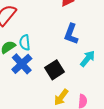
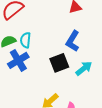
black square: (54, 70) -> (59, 63), moved

